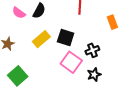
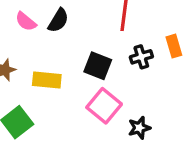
yellow rectangle: (41, 39) -> (47, 80), moved, turned 42
black cross: (92, 50) -> (141, 57), moved

